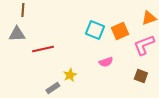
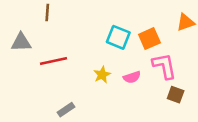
brown line: (23, 10) -> (47, 12), moved
pink L-shape: (144, 45) -> (164, 66), moved, turned 100
yellow star: (70, 75) -> (102, 75), moved

